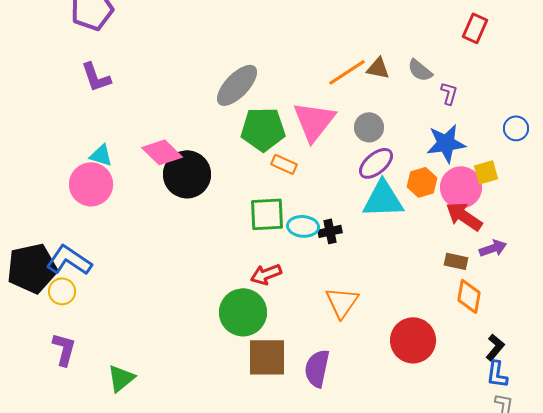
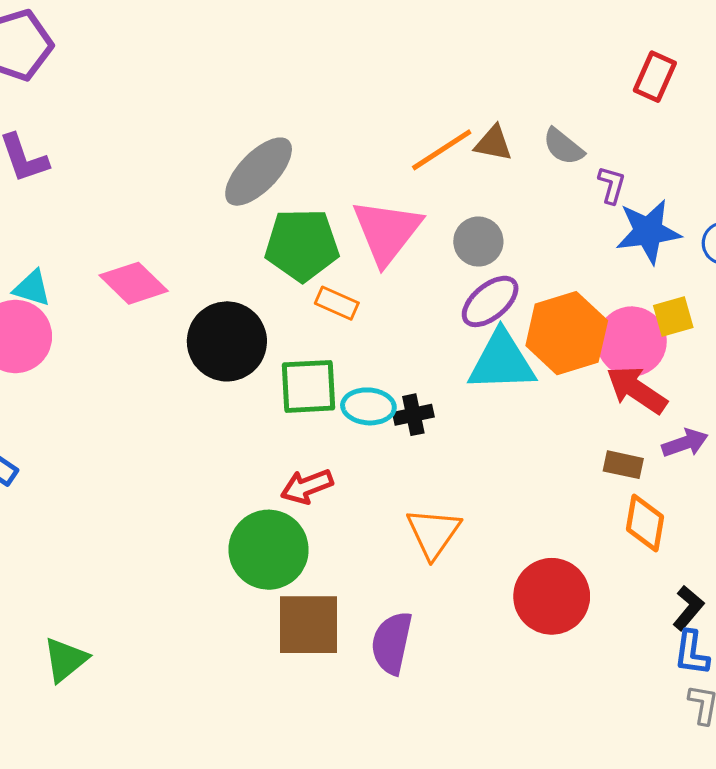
blue star: (446, 143) -> (648, 232), moved
black circle: (187, 174) -> (227, 341), moved
orange hexagon: (422, 182) -> (567, 333), size x1.6

